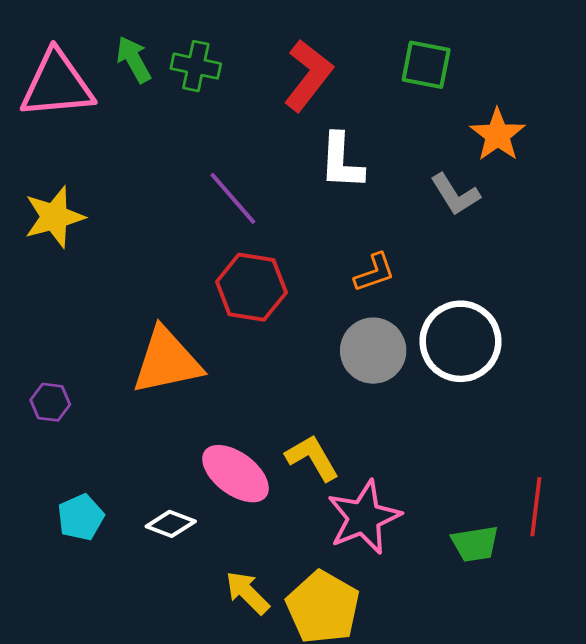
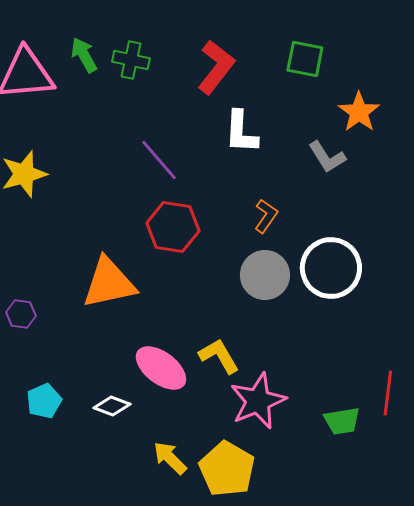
orange L-shape: (374, 272) -> (266, 216), turned -36

